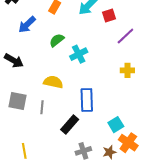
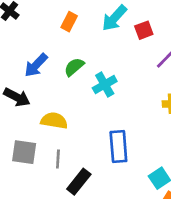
blue arrow: (27, 25) -> (36, 65), moved
yellow semicircle: (53, 82) -> (54, 121), moved
black rectangle: (70, 125) -> (79, 182), moved

